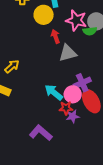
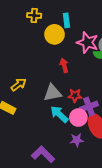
red arrow: (55, 36) -> (64, 65), moved
gray triangle: (68, 53) -> (53, 93), moved
red star: (66, 108) -> (75, 96), moved

